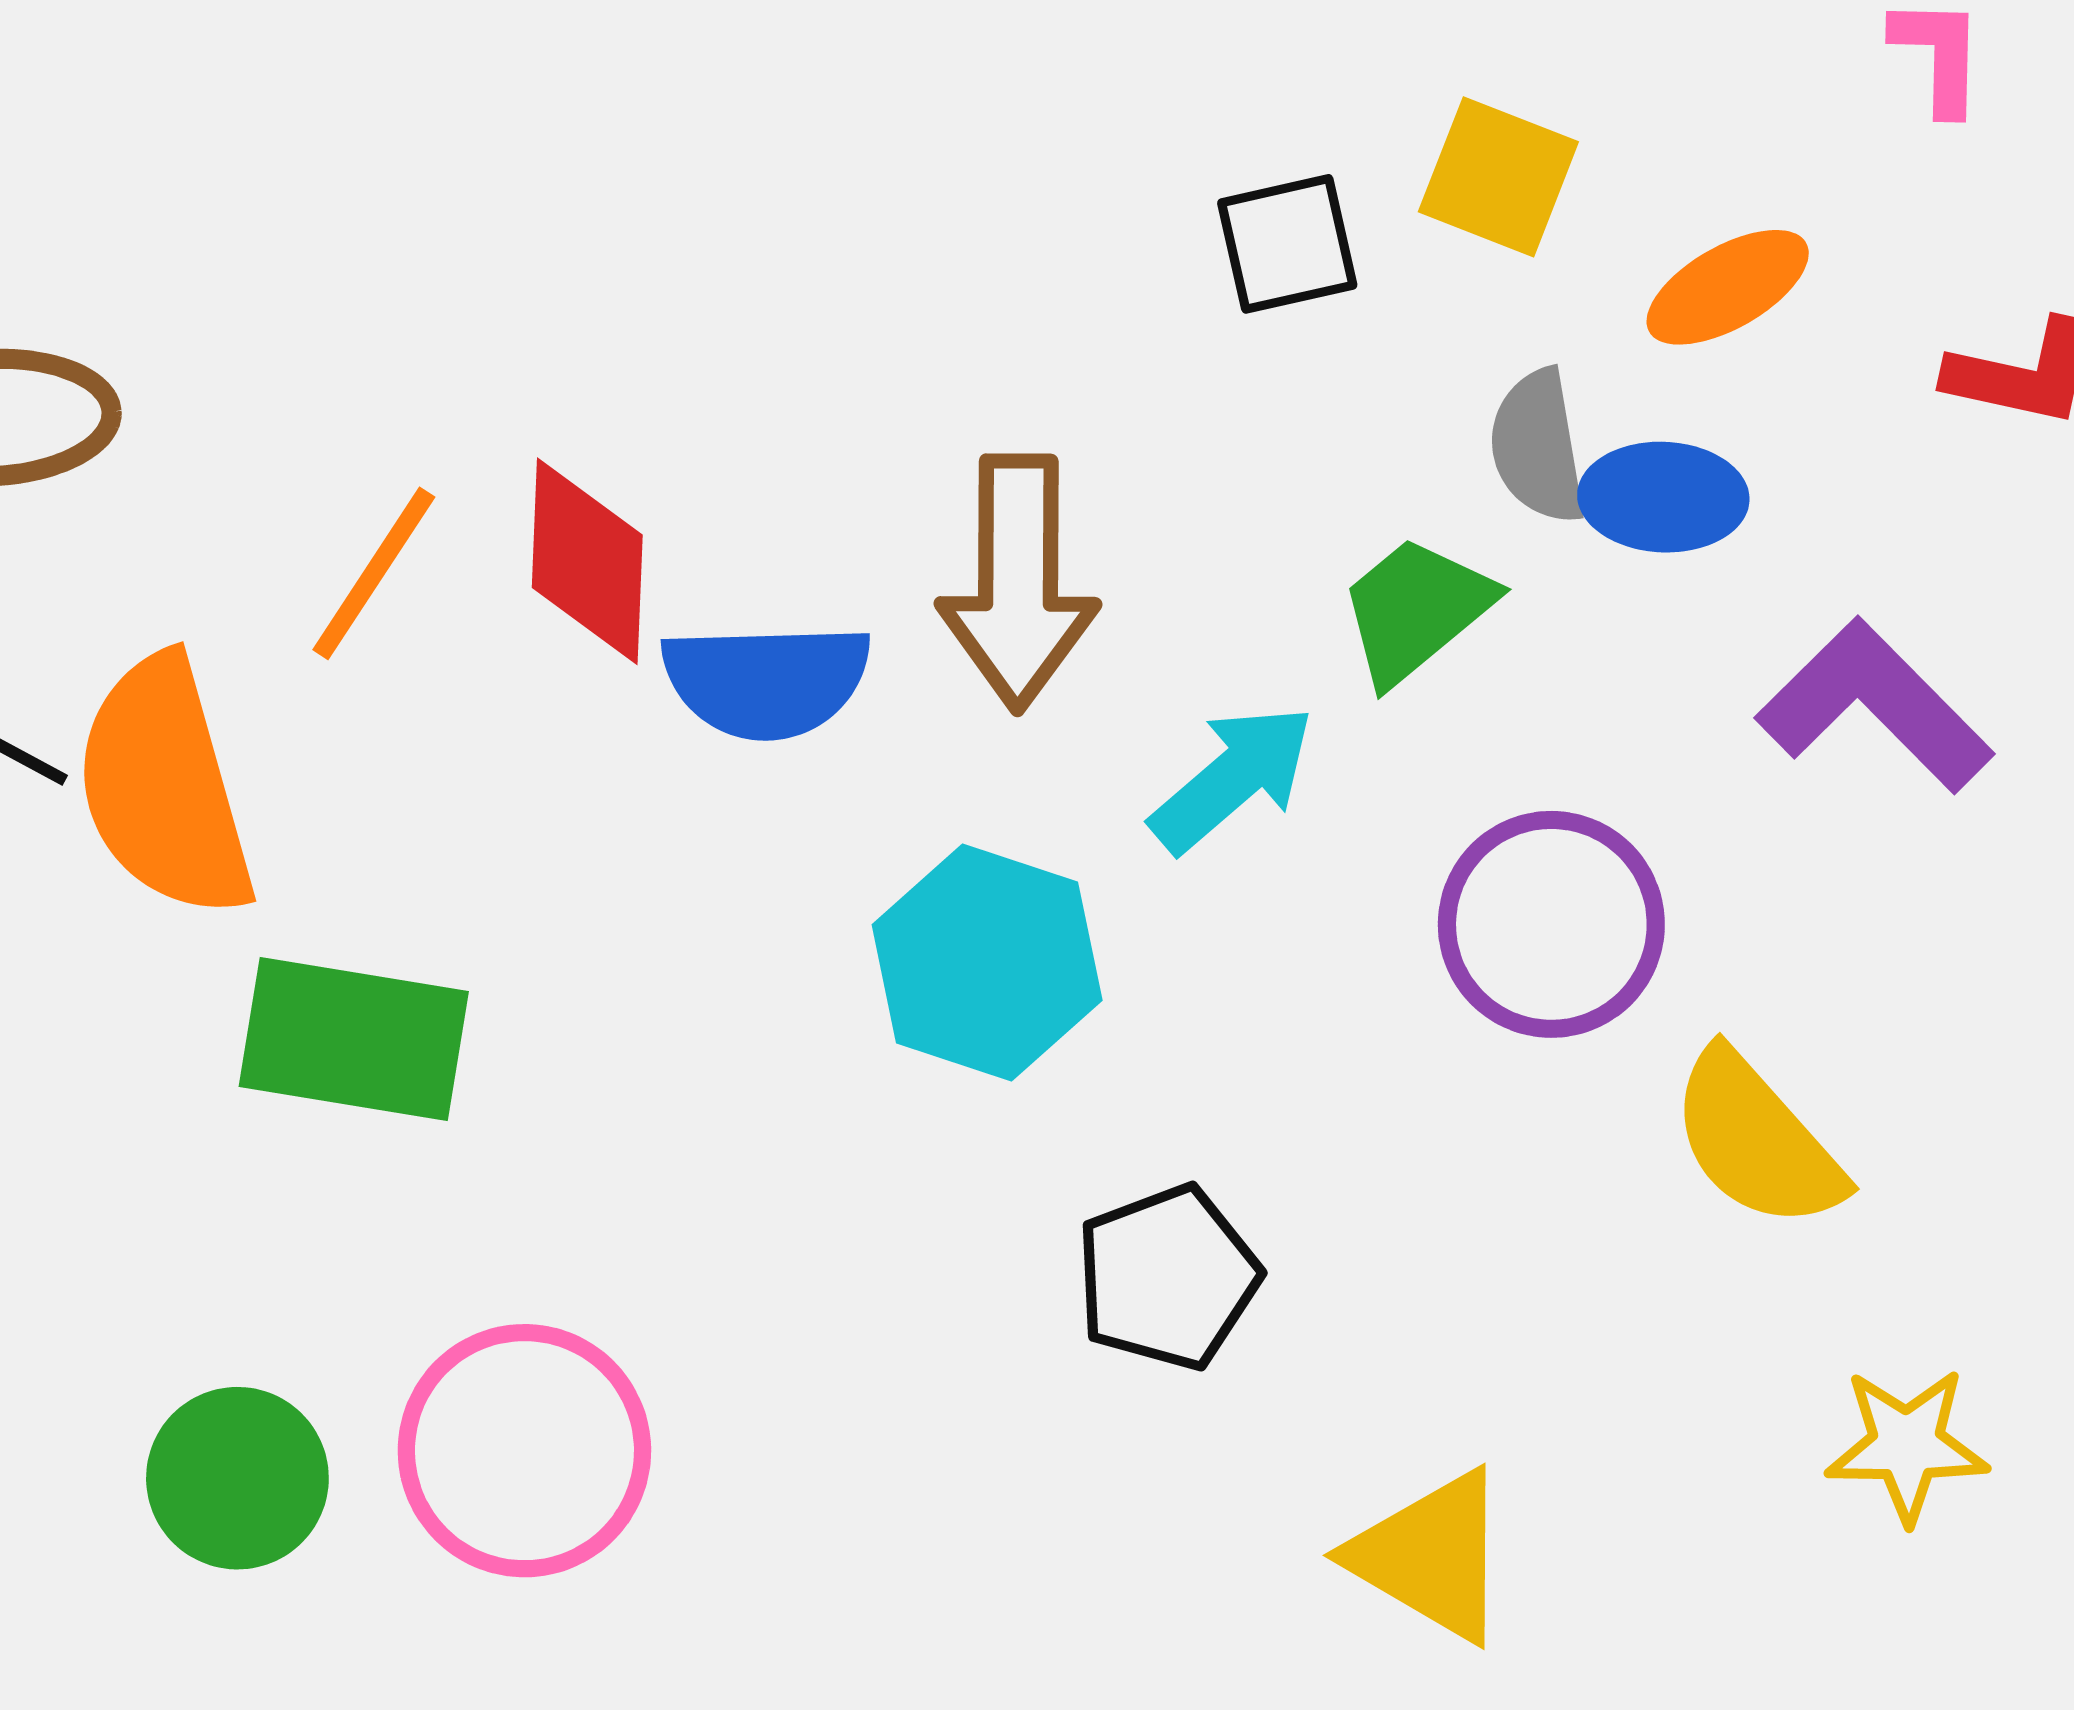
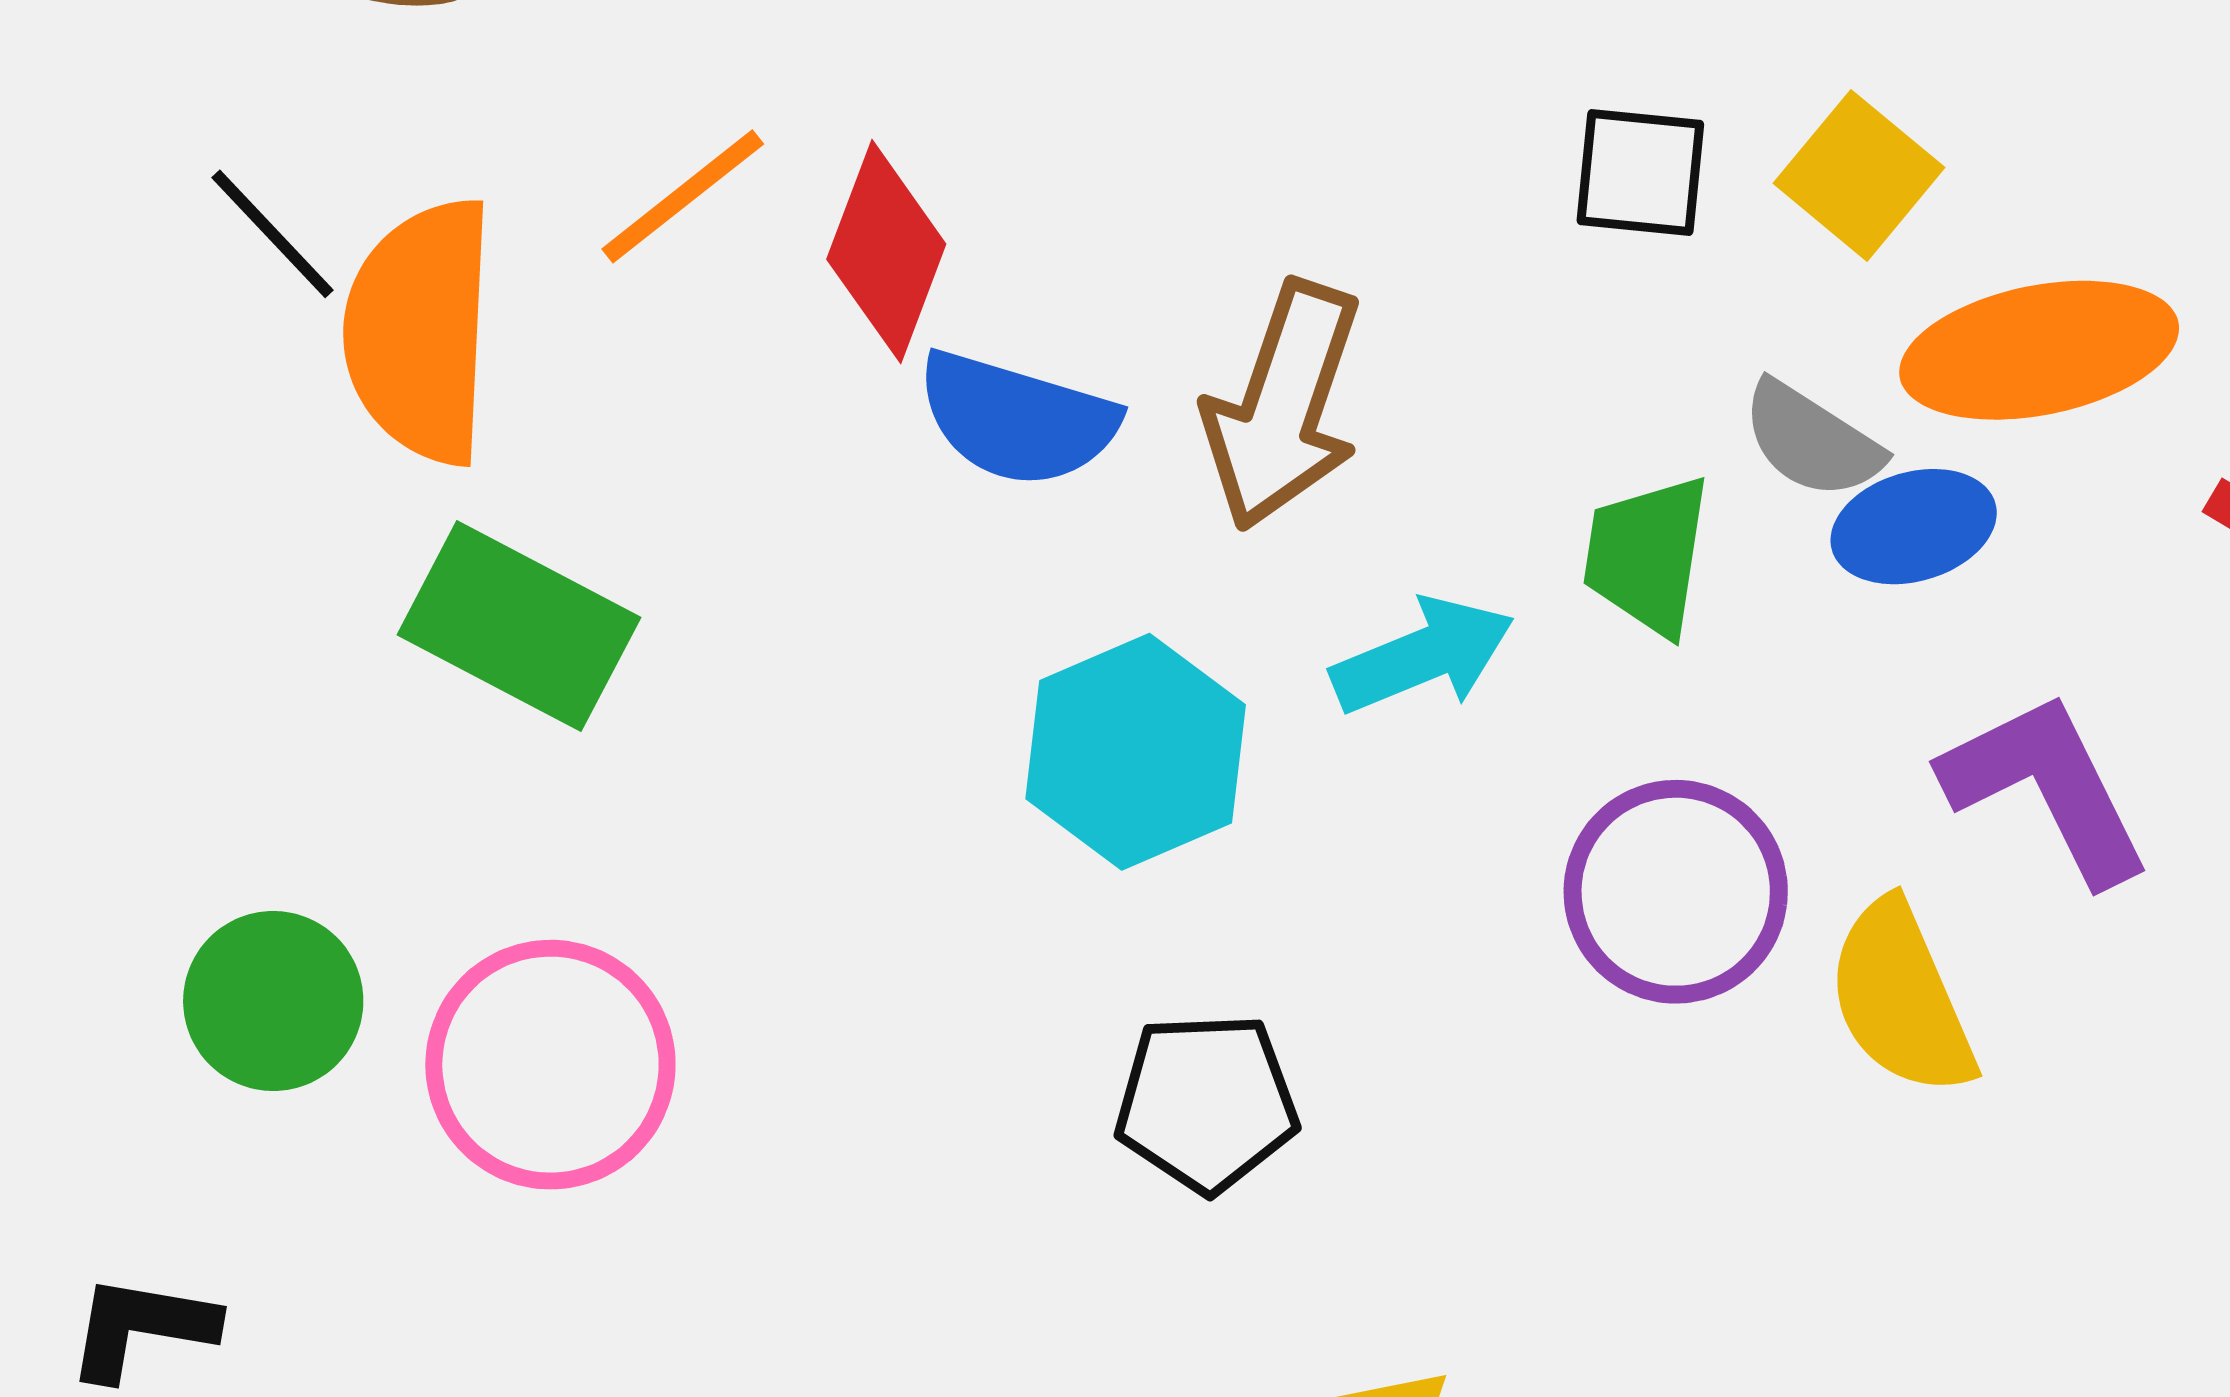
orange ellipse: (1728, 287) -> (2039, 350), size x1.6
gray semicircle: (1538, 447) -> (1812, 440), turned -66
blue ellipse: (1663, 497) -> (1914, 527), turned -37
green trapezoid: (1416, 610) -> (1647, 555), turned -60
yellow semicircle: (1757, 1140) -> (1901, 998), moved

